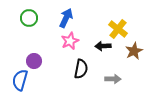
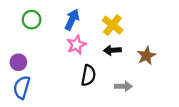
yellow cross: (118, 29) -> (112, 25), moved
purple circle: (34, 61) -> (18, 62), moved

